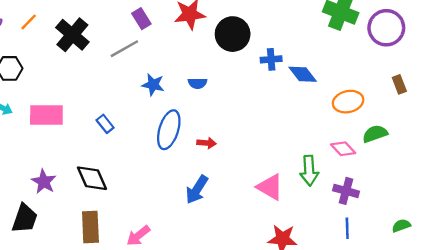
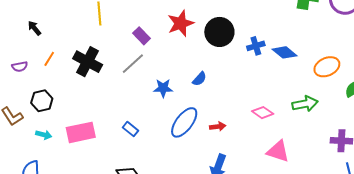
blue semicircle: (198, 83) -> (199, 79), turned -35
blue ellipse: (169, 130) -> (184, 122), turned 32
pink diamond: (343, 149) -> (263, 113), moved
green arrow: (309, 171) -> (305, 104), moved, turned -85

